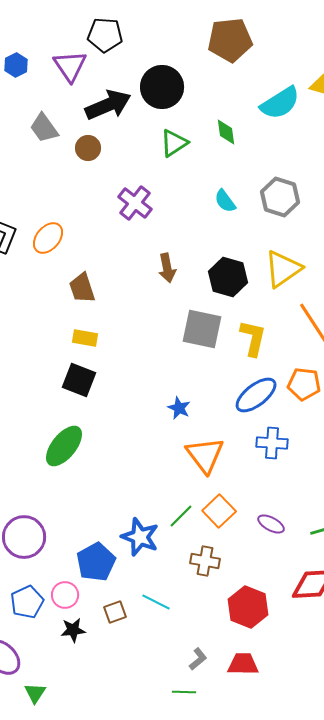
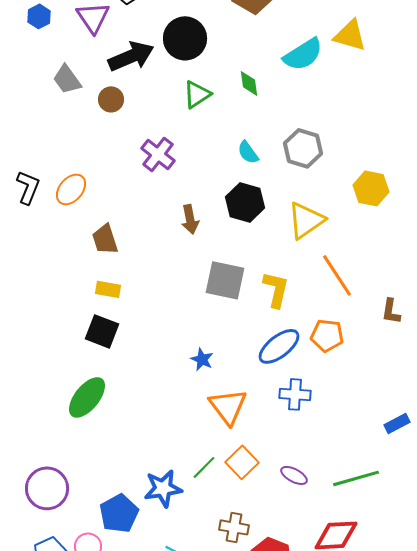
black hexagon: (228, 277) -> (245, 202), moved
blue star: (140, 537) -> (163, 488), turned -30
brown cross: (205, 561) -> (234, 527), moved

